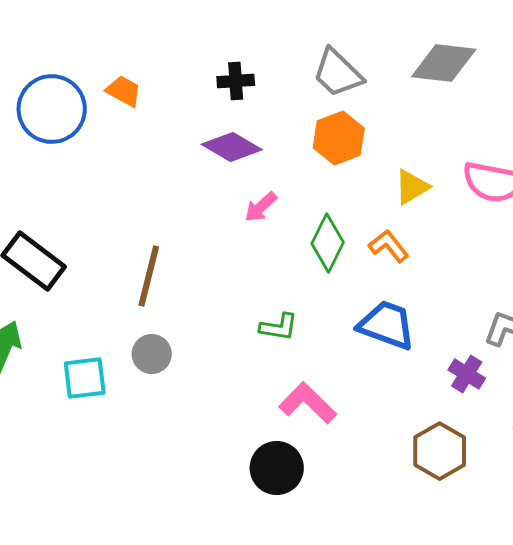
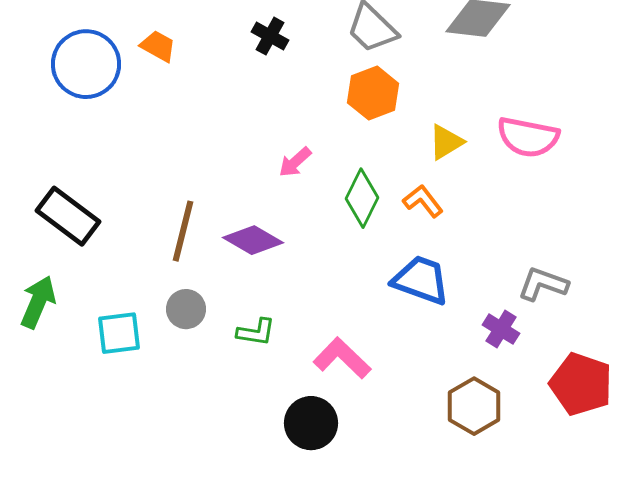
black cross: (236, 81) -> (270, 36), turned 33
purple diamond: (232, 147) -> (253, 240), moved
green L-shape: (279, 327) -> (256, 332), moved

